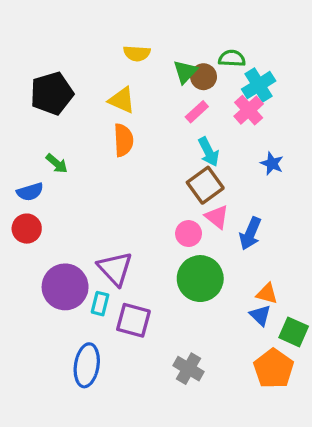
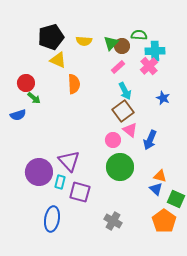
yellow semicircle: (137, 53) -> (84, 41), moved
cyan cross: (259, 85) -> (155, 51), turned 30
black pentagon: (52, 93) -> (51, 37), moved
yellow triangle: (122, 100) -> (58, 60), moved
red circle: (27, 229) -> (26, 83), moved

